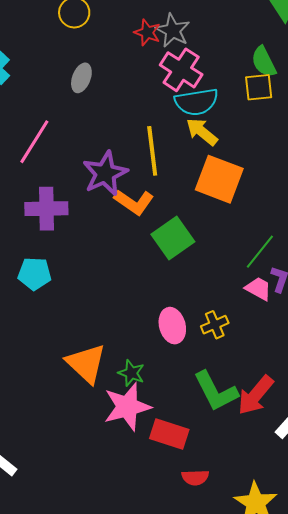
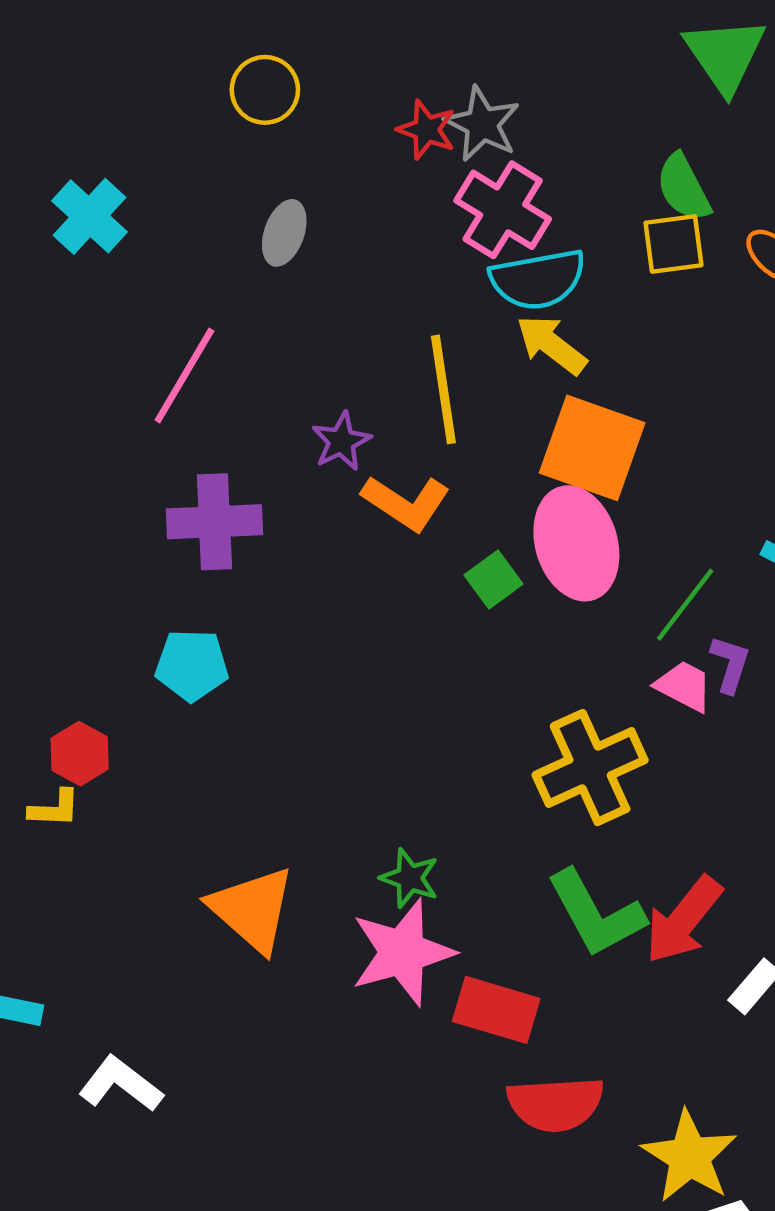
purple star: (105, 173) -> (341, 441), size x0.6
green square: (173, 238) -> (493, 580), size x0.6
yellow cross: (215, 325) -> (590, 768), size x1.8
pink ellipse: (172, 326) -> (576, 543), moved, size x1.4
orange triangle: (86, 364) -> (252, 909), moved
red semicircle: (195, 477) -> (555, 1104), size x1.6

